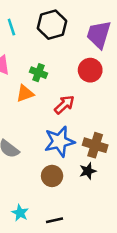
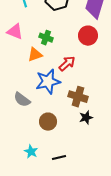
blue star: (59, 142) -> (48, 82), moved
brown cross: (95, 145) -> (78, 97), moved
brown circle: (52, 176) -> (48, 122), moved

